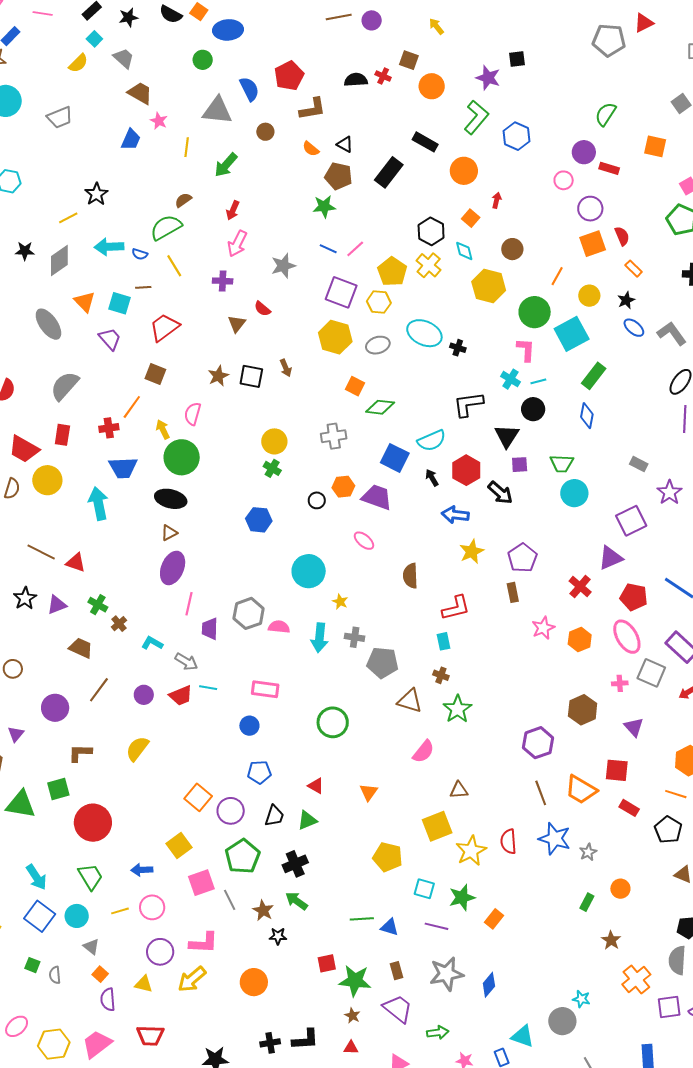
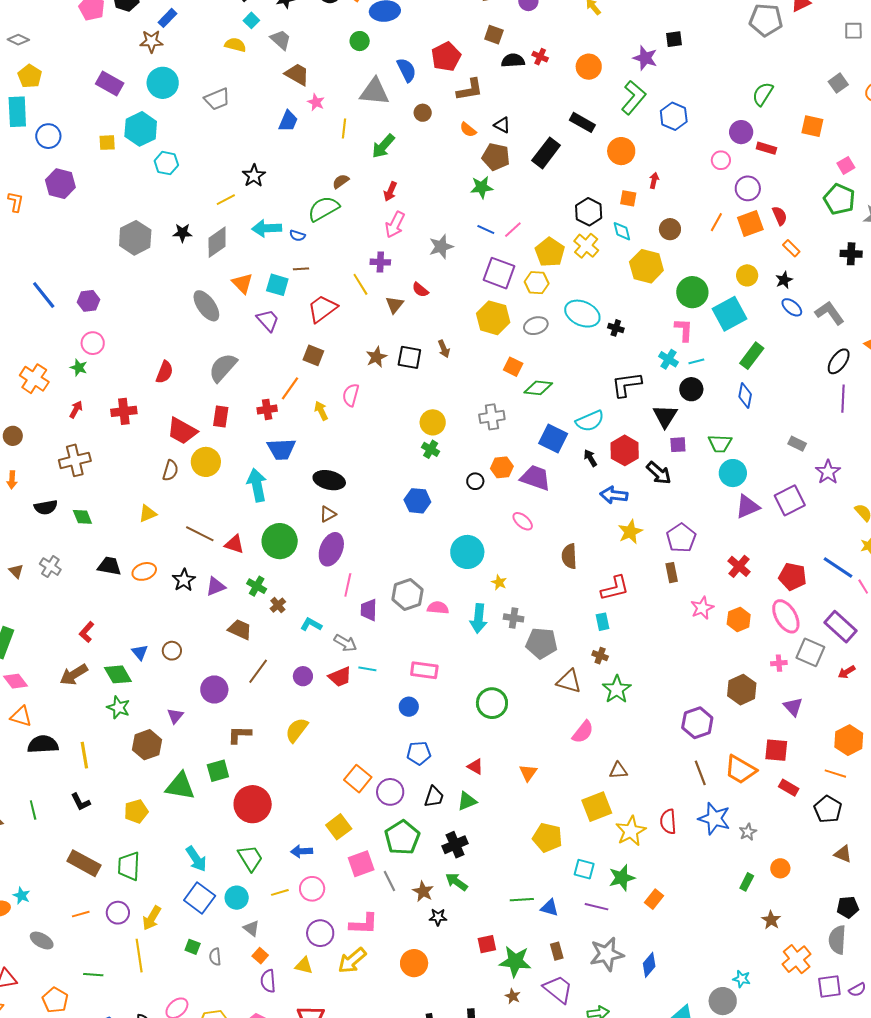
brown square: (409, 60) -> (494, 35), moved
yellow semicircle: (78, 63) -> (235, 45), turned -120
orange square: (471, 218) -> (628, 198), turned -30
yellow line: (174, 266) -> (360, 284), moved
orange line: (557, 276) -> (716, 222), moved
green circle: (182, 457) -> (280, 541), moved
purple triangle: (610, 558) -> (747, 507), moved

